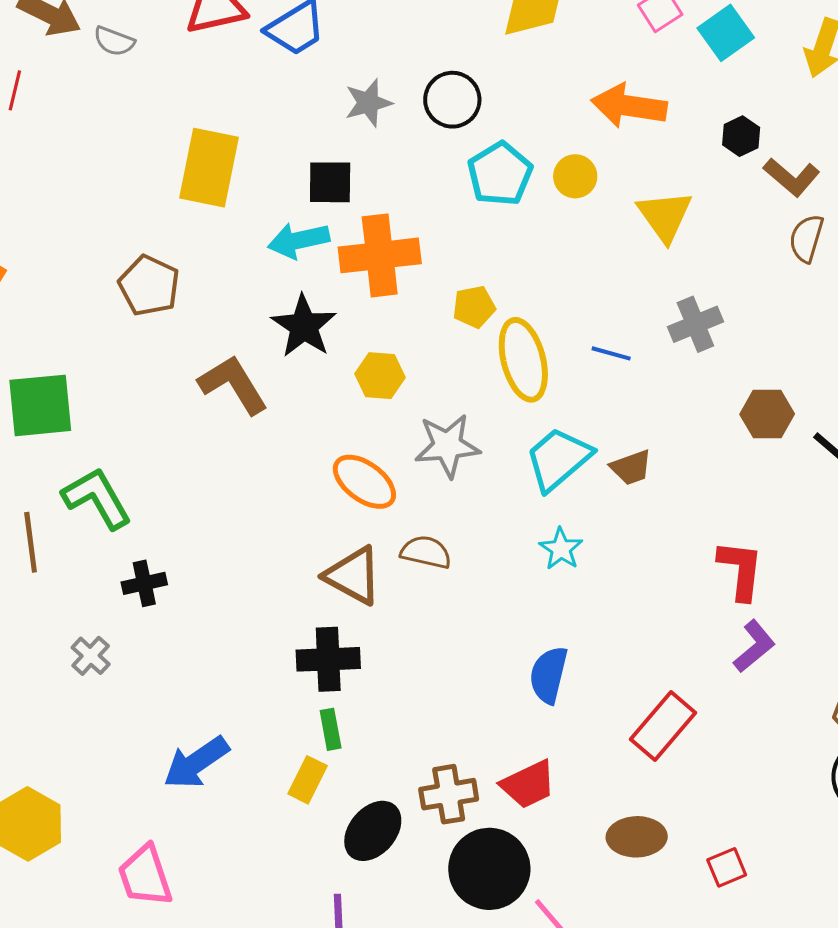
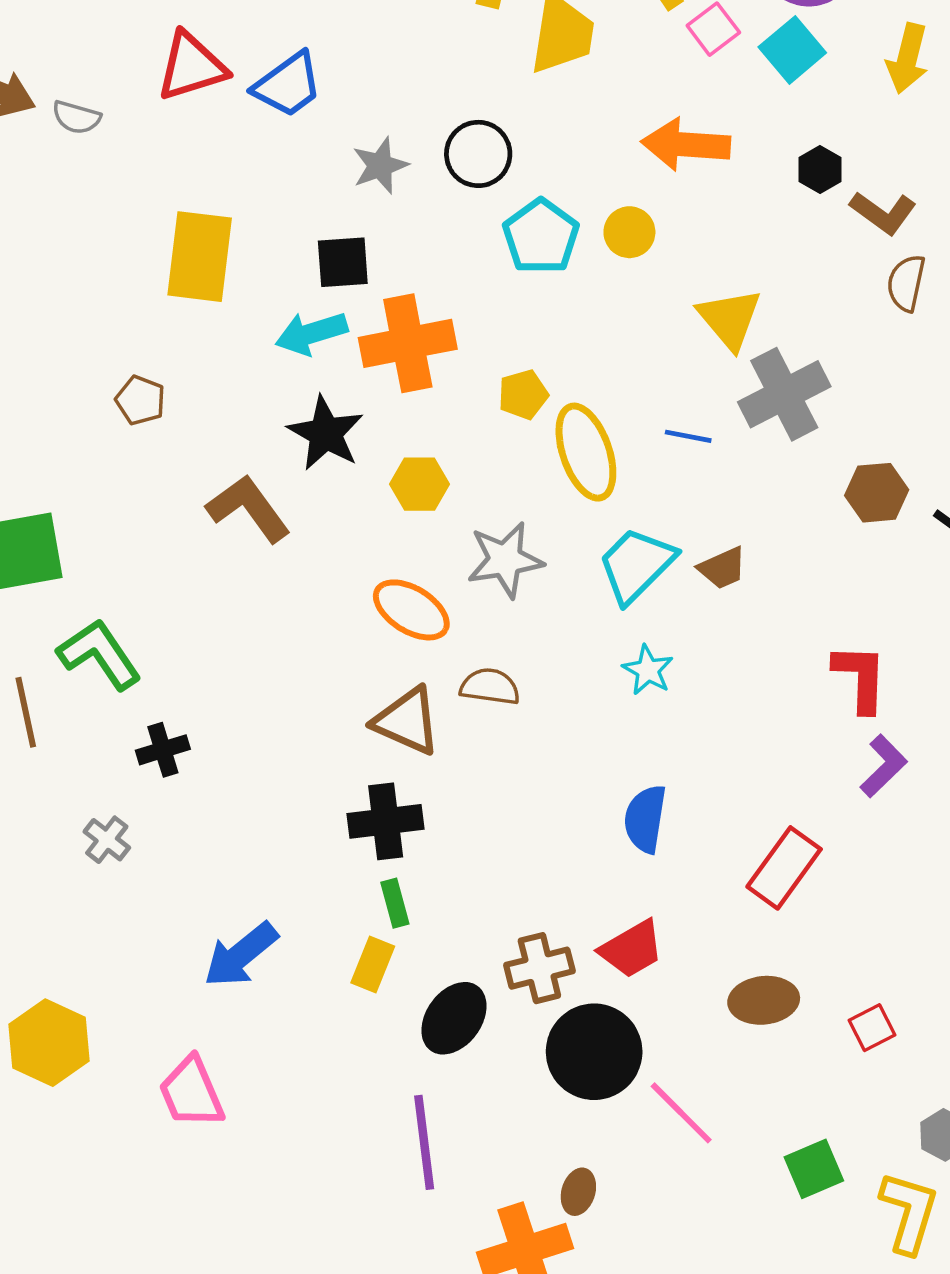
yellow triangle: (665, 216) -> (730, 319), moved
brown pentagon: (149, 286) -> (140, 400), size x0.7
gray cross: (695, 324) -> (784, 394), size x1.4

